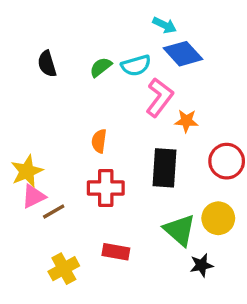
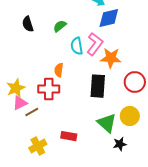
blue diamond: (183, 54) -> (109, 18), turned -60
cyan semicircle: (136, 65) -> (77, 46), moved, turned 96
orange star: (186, 121) -> (111, 58), size x1.5
red cross: (106, 188) -> (49, 89), moved

